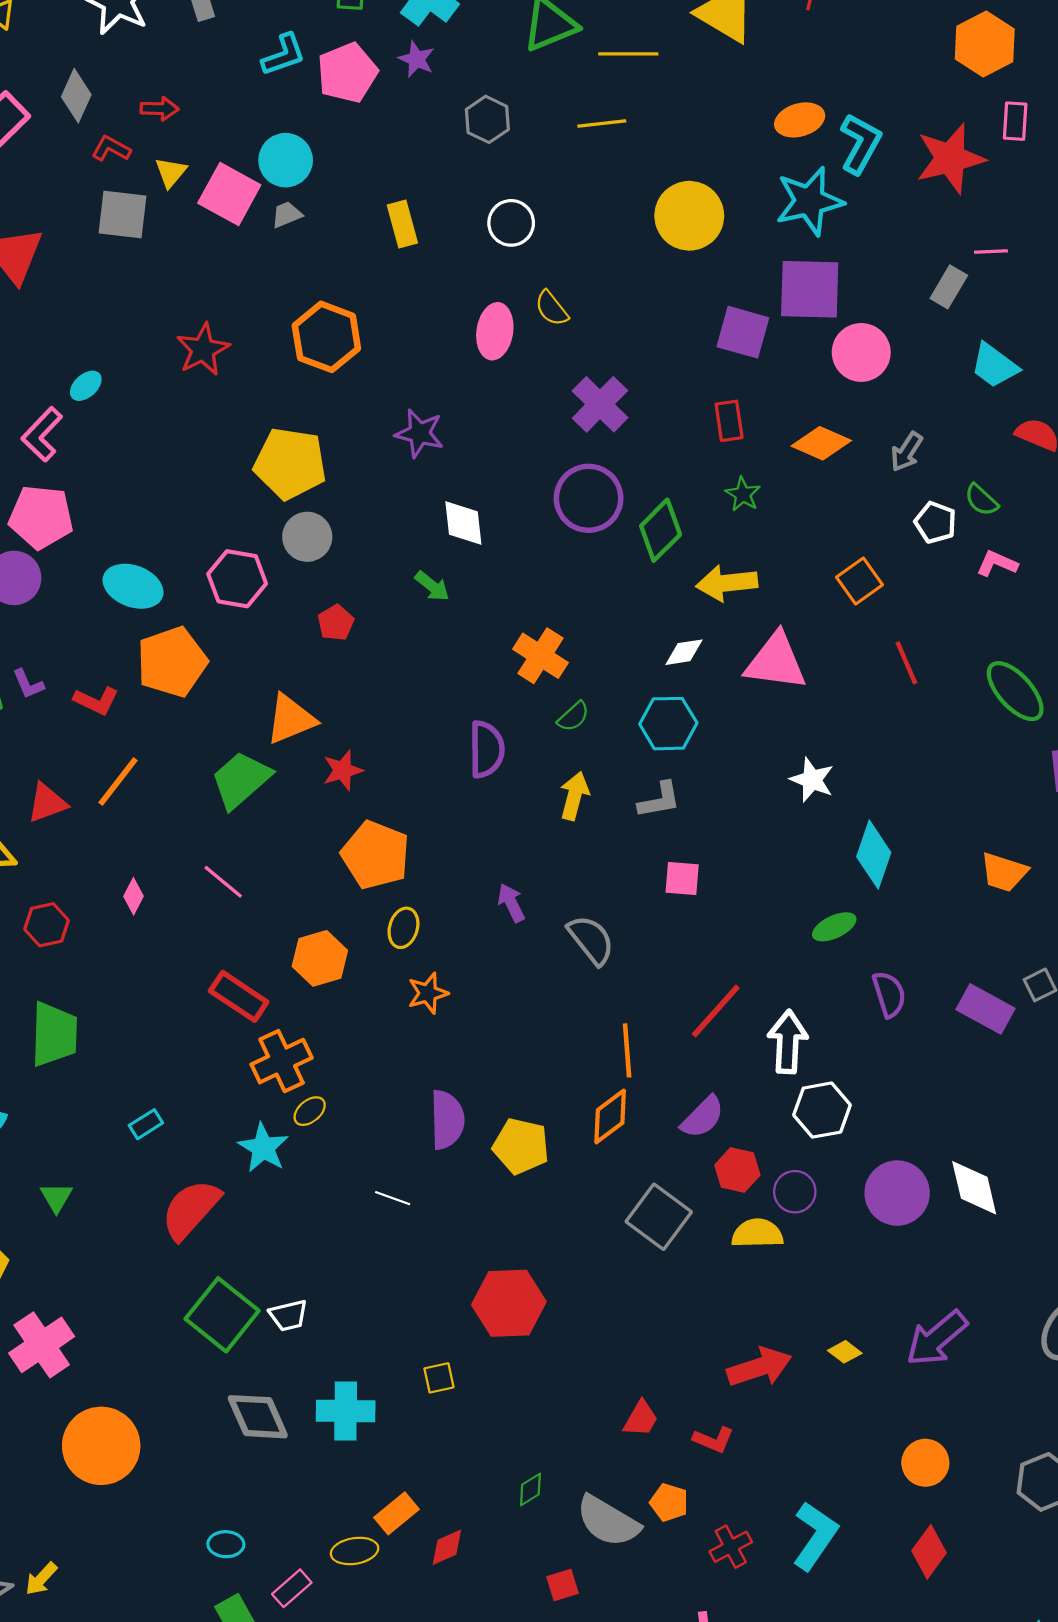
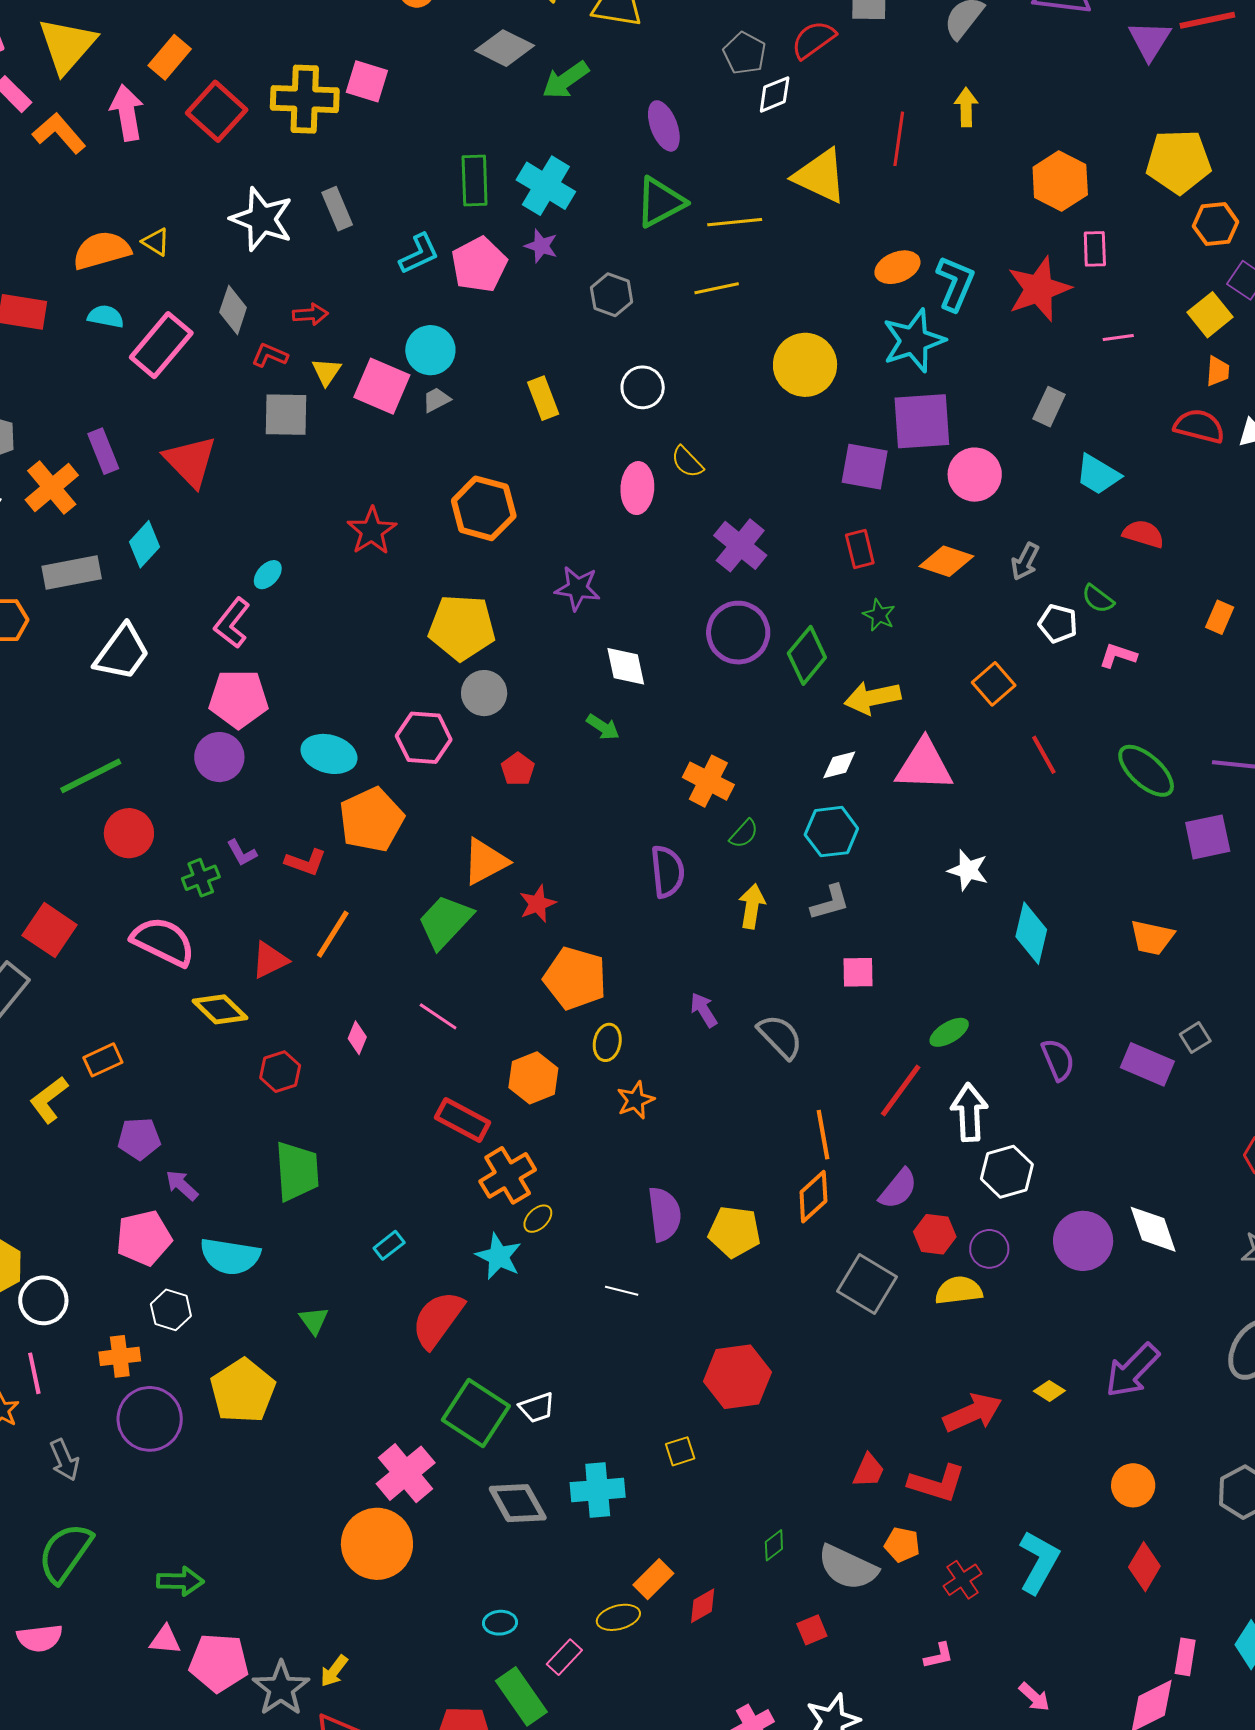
pink line: (991, 251) -> (1118, 338), moved
green ellipse: (834, 927) -> (949, 1032), moved
pink cross: (42, 1345) -> (406, 1473), moved
red L-shape: (713, 1440) -> (937, 1483), size x1.5

